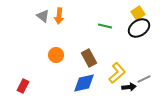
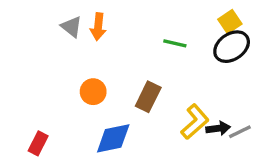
brown rectangle: (89, 58) -> (148, 97), turned 54
blue diamond: (84, 83) -> (113, 138), moved
black arrow: (129, 87) -> (218, 128), moved

